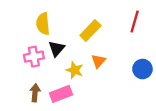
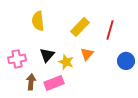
red line: (135, 21) -> (110, 30), moved
black triangle: (57, 49) -> (47, 55), moved
pink cross: (34, 57) -> (17, 59), moved

